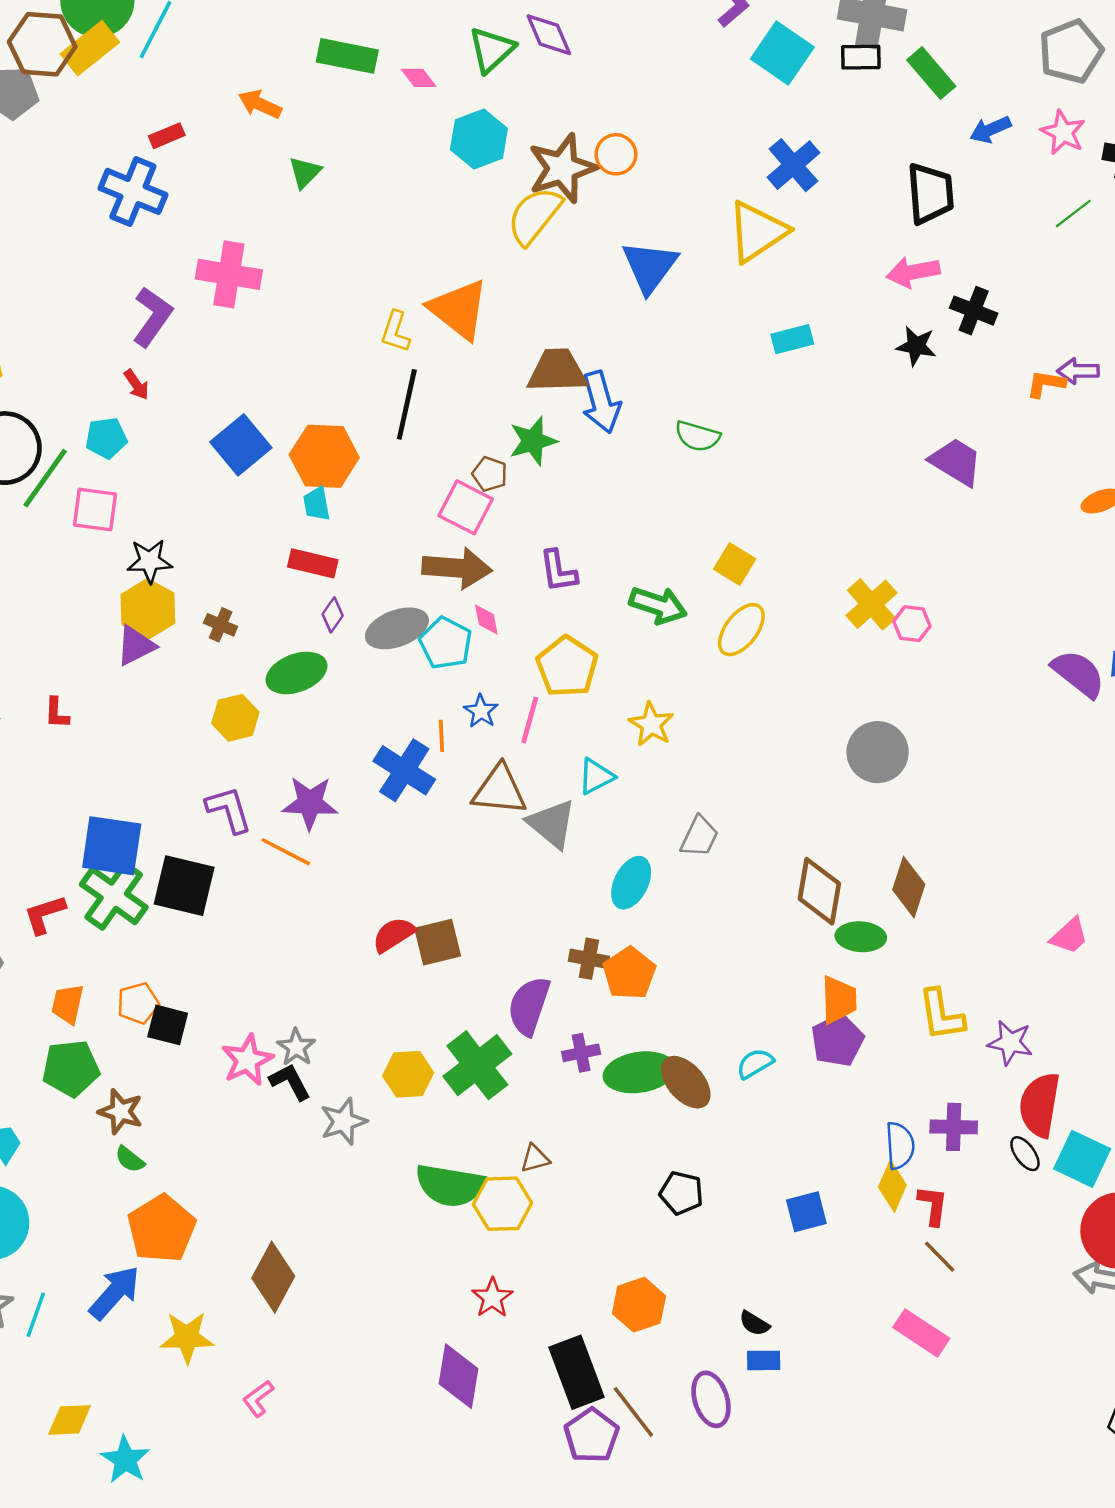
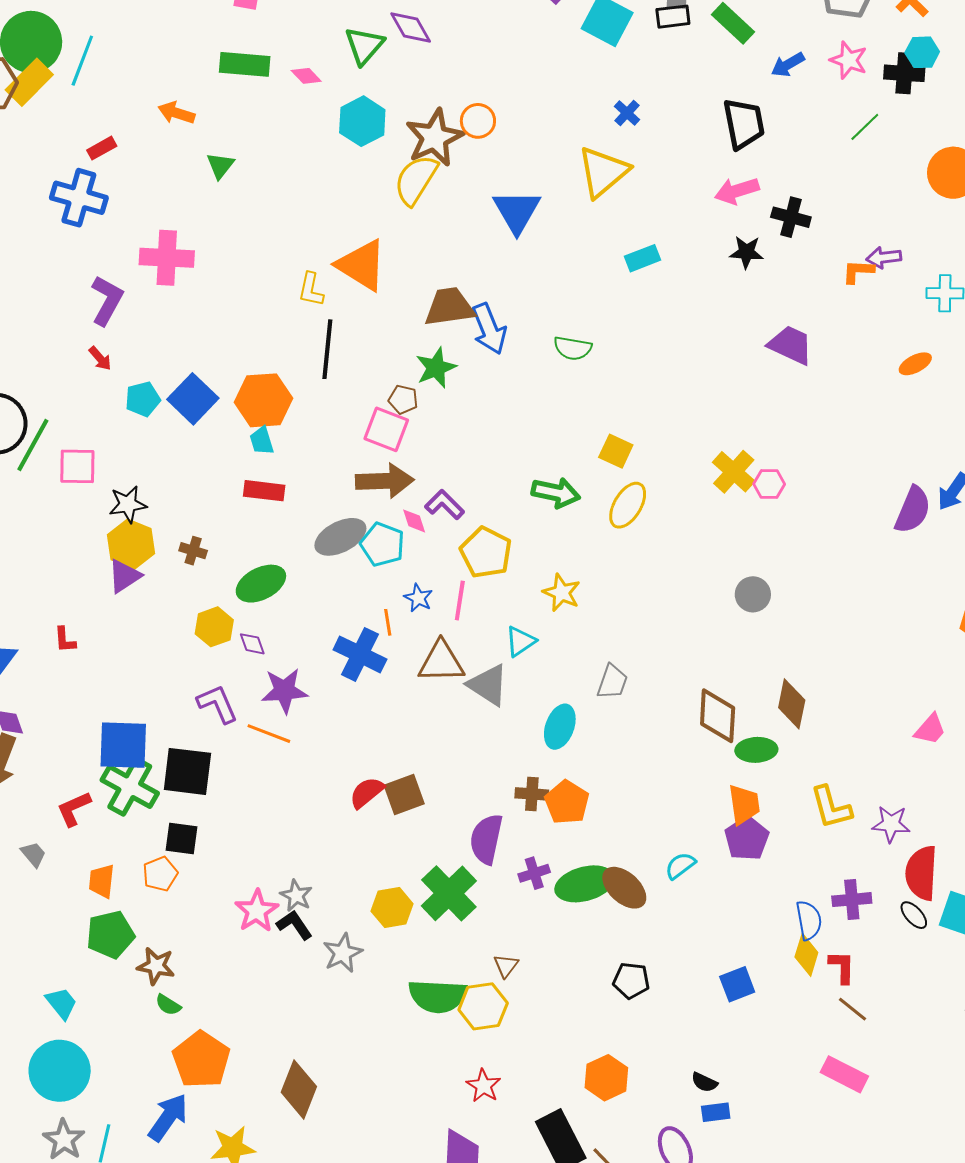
blue cross: (793, 165) -> (627, 113), size x0.6
cyan pentagon: (106, 438) -> (143, 399), moved
purple L-shape: (558, 571) -> (445, 505), moved, turned 150
purple diamond: (333, 615) -> (252, 644), moved, turned -48
purple semicircle: (1078, 674) -> (913, 510), turned 81
gray circle: (878, 752) -> (753, 594), size x0.7
black square: (168, 1025) -> (182, 838), moved
brown triangle: (535, 1159) -> (506, 966), turned -32

